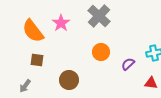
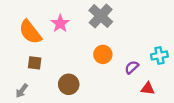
red triangle: (151, 83) -> (148, 89), moved

